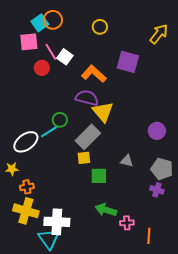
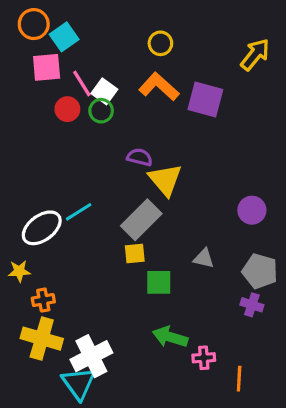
orange circle: (53, 20) -> (34, 24), moved
orange L-shape: (94, 74) -> (159, 87), moved
purple semicircle: (87, 98) -> (140, 157), size x0.7
green circle: (60, 120) -> (101, 111), moved
white cross: (57, 222) -> (91, 356), turned -30

